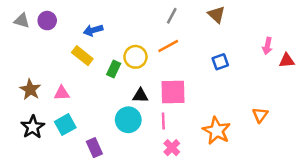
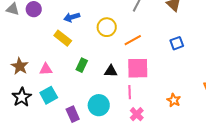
orange line: (168, 46) -> (133, 40), moved
yellow circle: (135, 57) -> (107, 27), moved
green rectangle: (114, 69) -> (82, 65), moved
cyan circle: (128, 120) -> (99, 105), moved
orange star: (217, 131) -> (174, 100), size x0.6

